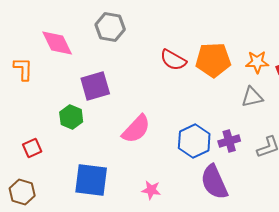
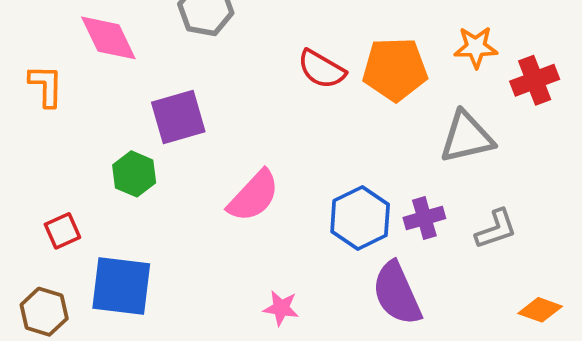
orange star: (257, 62) -> (476, 47), moved
gray triangle: (252, 97) -> (467, 137), size x1.4
blue square: (91, 180) -> (121, 286), moved

